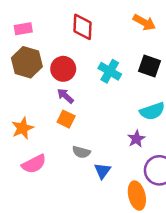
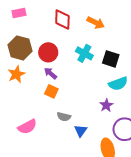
orange arrow: (144, 22) -> (96, 23), moved
pink rectangle: (23, 29) -> (19, 13), moved
black square: (150, 66) -> (111, 59), moved
orange star: (22, 128) -> (16, 74), moved

